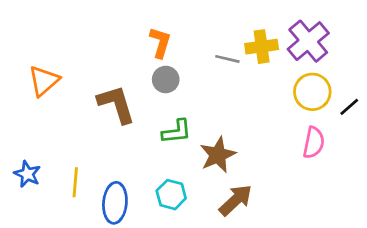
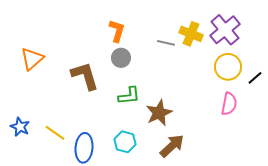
yellow cross: (262, 47) -> (191, 34), turned 30
yellow line: (75, 182) -> (55, 133), turned -60

